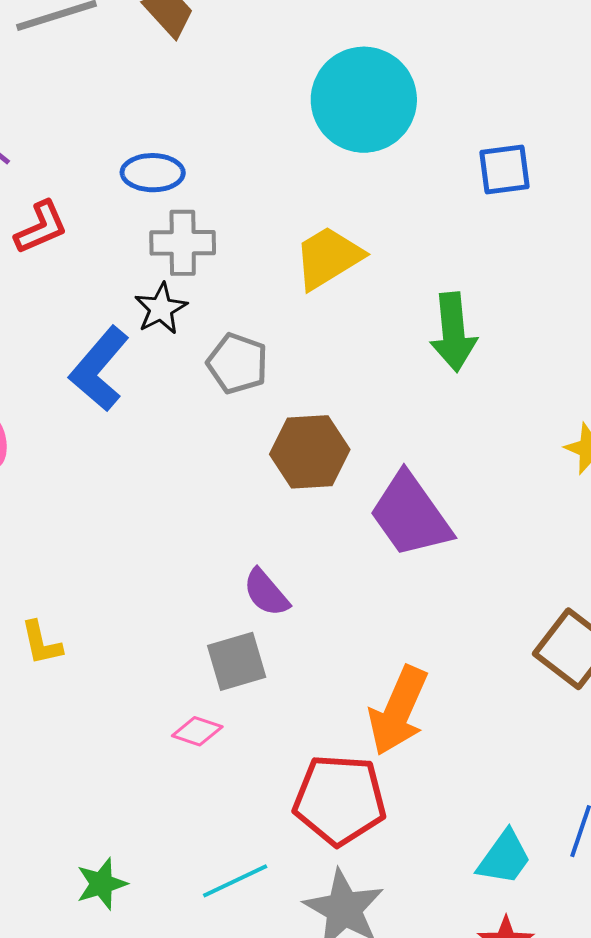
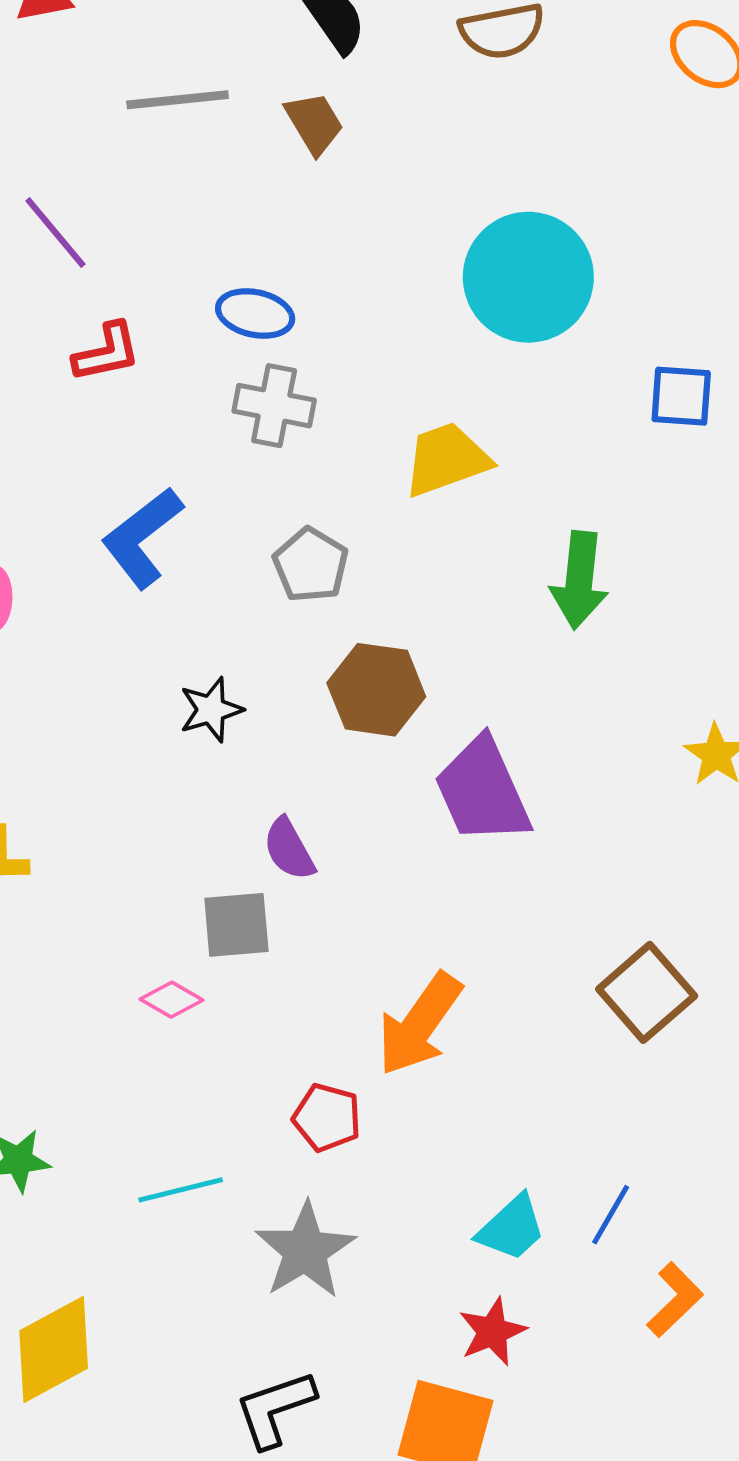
black star: (161, 309) -> (211, 710), moved
red pentagon: (340, 800) -> (327, 1118), size x0.6

